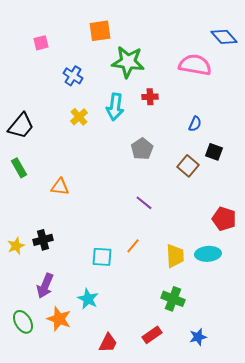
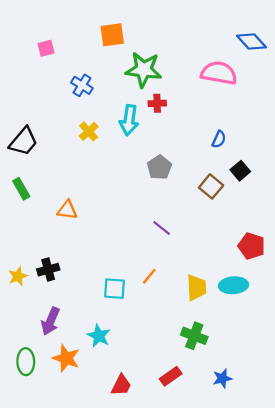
red cross: (150, 97) -> (157, 103), moved
black square: (214, 152) -> (240, 171), turned 30
green ellipse: (23, 322) -> (26, 362), turned 30

